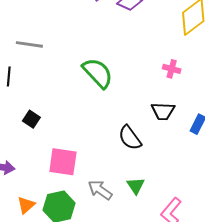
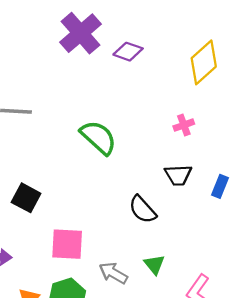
pink cross: (172, 69) -> (184, 125), turned -30
black square: (31, 119) -> (26, 198), size x1.4

